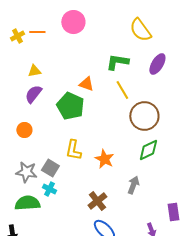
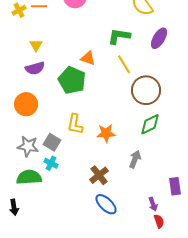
yellow triangle: (34, 71) -> (36, 45), turned -48
purple semicircle: (33, 94) -> (35, 68), turned -144
orange circle: (24, 130) -> (26, 104), size x1.5
orange star: (104, 159) -> (106, 133), turned -30

